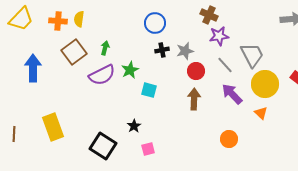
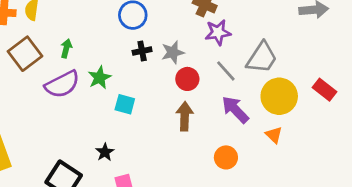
gray trapezoid: (252, 55) -> (262, 58), turned 60
orange circle: (229, 139) -> (226, 157), moved

